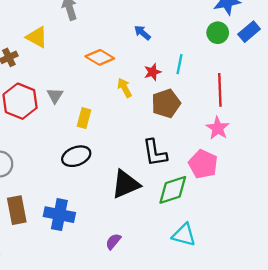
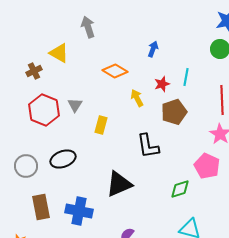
blue arrow: (142, 33) -> (153, 49), turned 70
black L-shape: (155, 153) -> (148, 146), moved
black ellipse: (76, 156) -> (63, 159), moved
black triangle: (126, 184) -> (119, 184), moved
green diamond: (173, 190) -> (180, 189), size x0.7

